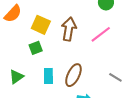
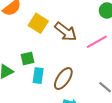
brown arrow: (69, 29) -> (66, 32), turned 110
green square: (36, 48) -> (28, 58), moved

